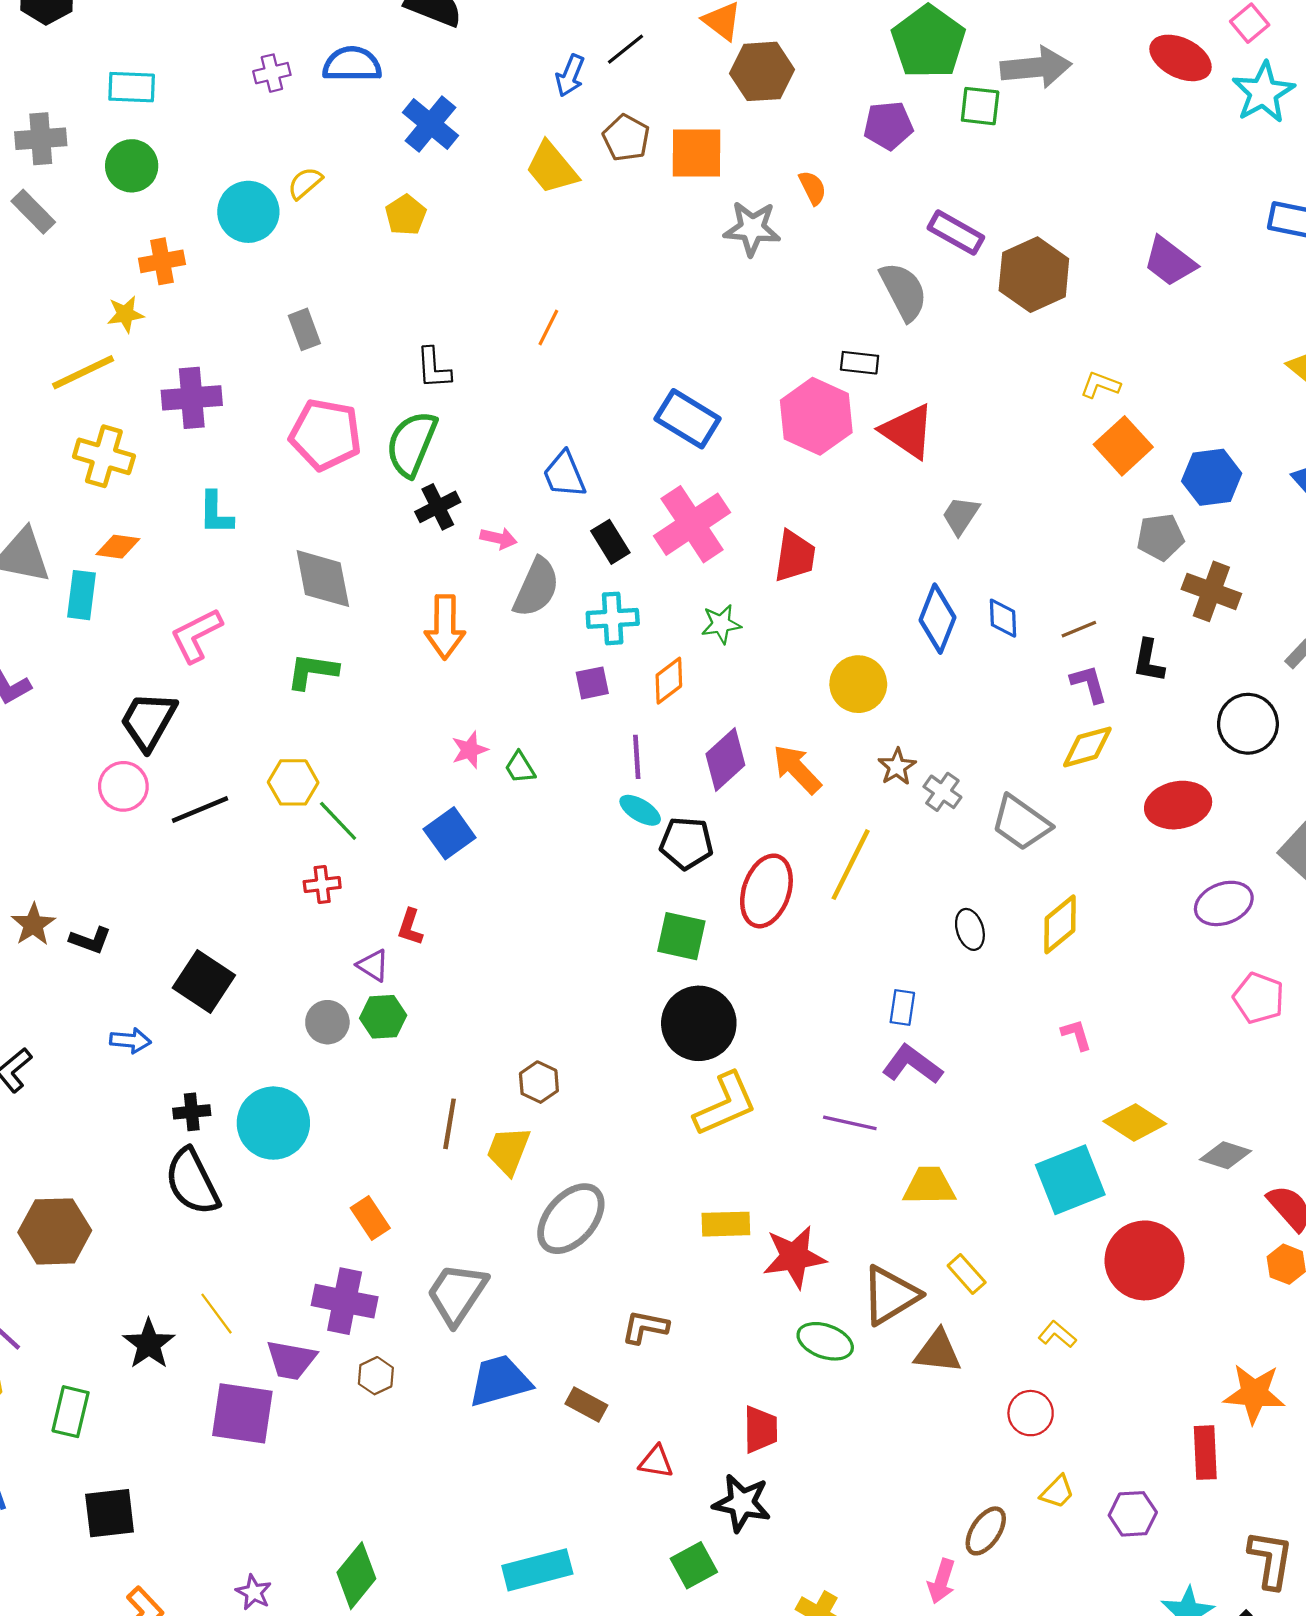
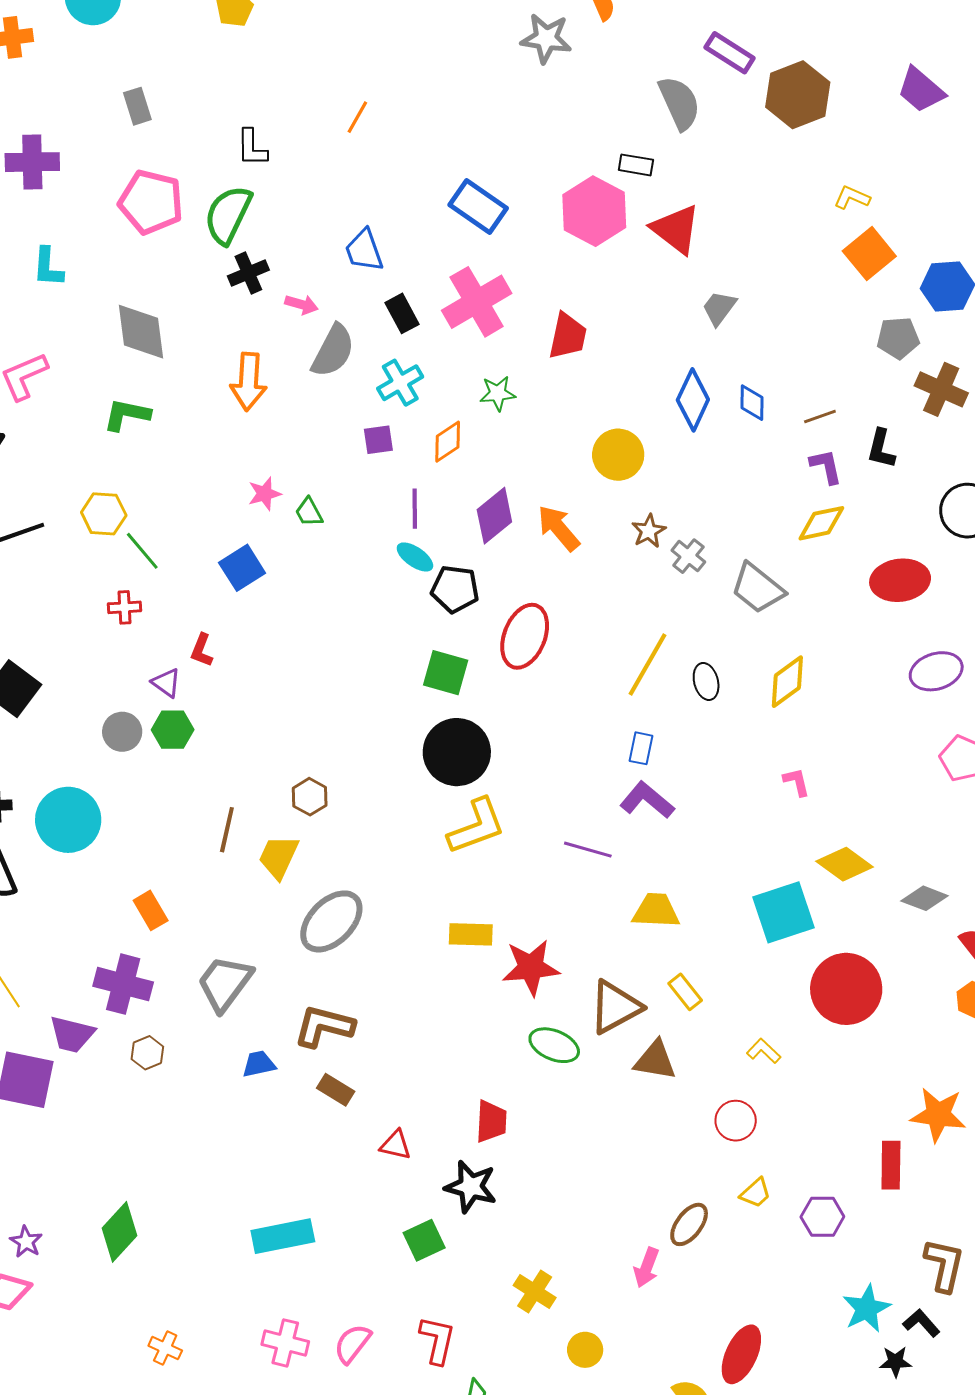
cyan cross: (613, 618) -> (400, 383), turned -30
yellow line: (851, 865) -> (647, 665), moved
brown L-shape: (645, 1327) -> (324, 1026), moved, size x1.4
blue trapezoid: (500, 1381) -> (259, 1064), size x0.6

